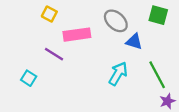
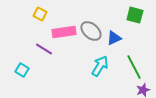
gray ellipse: (116, 21) -> (91, 31), moved
blue triangle: (134, 41) -> (114, 38), turned -42

